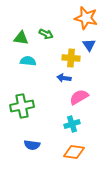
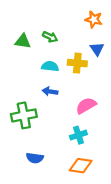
orange star: (86, 18) -> (94, 19), size x0.7
cyan semicircle: (28, 61) -> (50, 66), moved
blue arrow: (64, 78) -> (50, 91), moved

